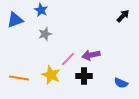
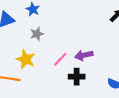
yellow star: (51, 75) -> (26, 59), moved

